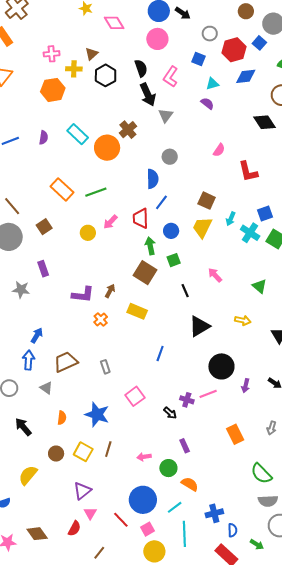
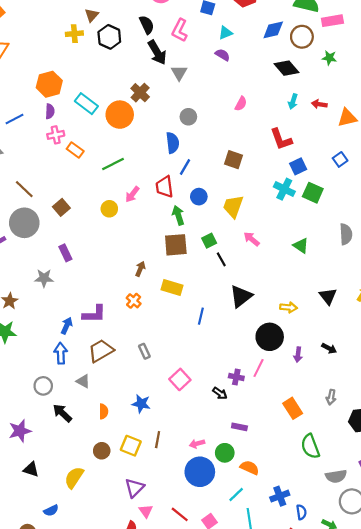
pink cross: (52, 54) -> (56, 135), moved
blue diamond: (246, 76) -> (273, 30), moved
orange hexagon: (53, 90) -> (49, 84), moved
red L-shape: (248, 172) -> (281, 139), moved
orange rectangle: (62, 189) -> (75, 150), moved, size x0.7
cyan arrow: (231, 219) -> (293, 101), moved
yellow trapezoid: (202, 227) -> (233, 206), moved
green square: (174, 260) -> (209, 241), moved
brown square: (145, 273) -> (176, 245), turned -30
purple L-shape: (83, 295) -> (94, 314), moved
yellow arrow: (243, 320) -> (288, 307), moved
blue line: (160, 353) -> (201, 316), moved
pink line: (208, 394) -> (259, 368), turned -36
blue star: (97, 414) -> (141, 404), size x0.7
black arrow: (23, 427) -> (62, 413), moved
purple rectangle: (185, 446) -> (239, 427), turned -48
green semicircle: (261, 474) -> (310, 446), moved, turned 30
blue circle: (143, 500) -> (200, 472), moved

